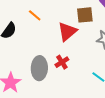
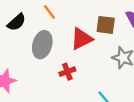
gray ellipse: (39, 68) -> (42, 45), moved

